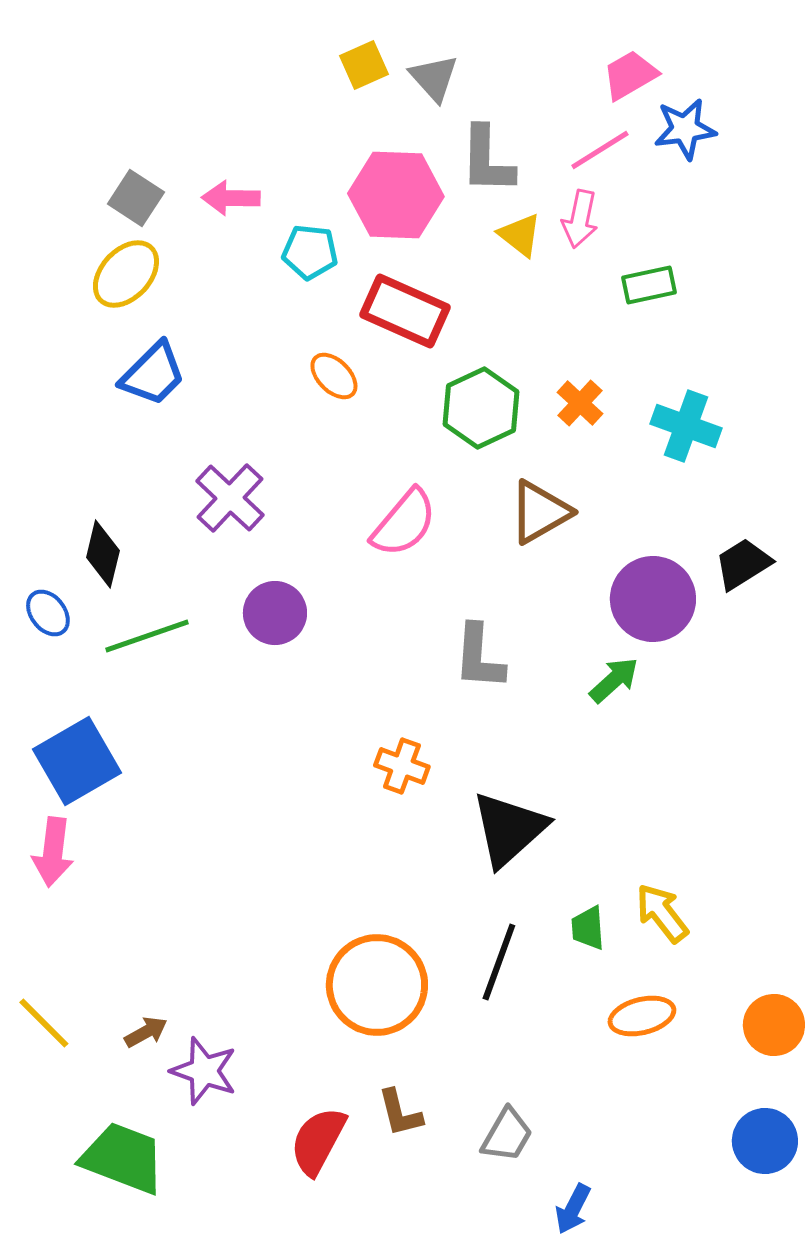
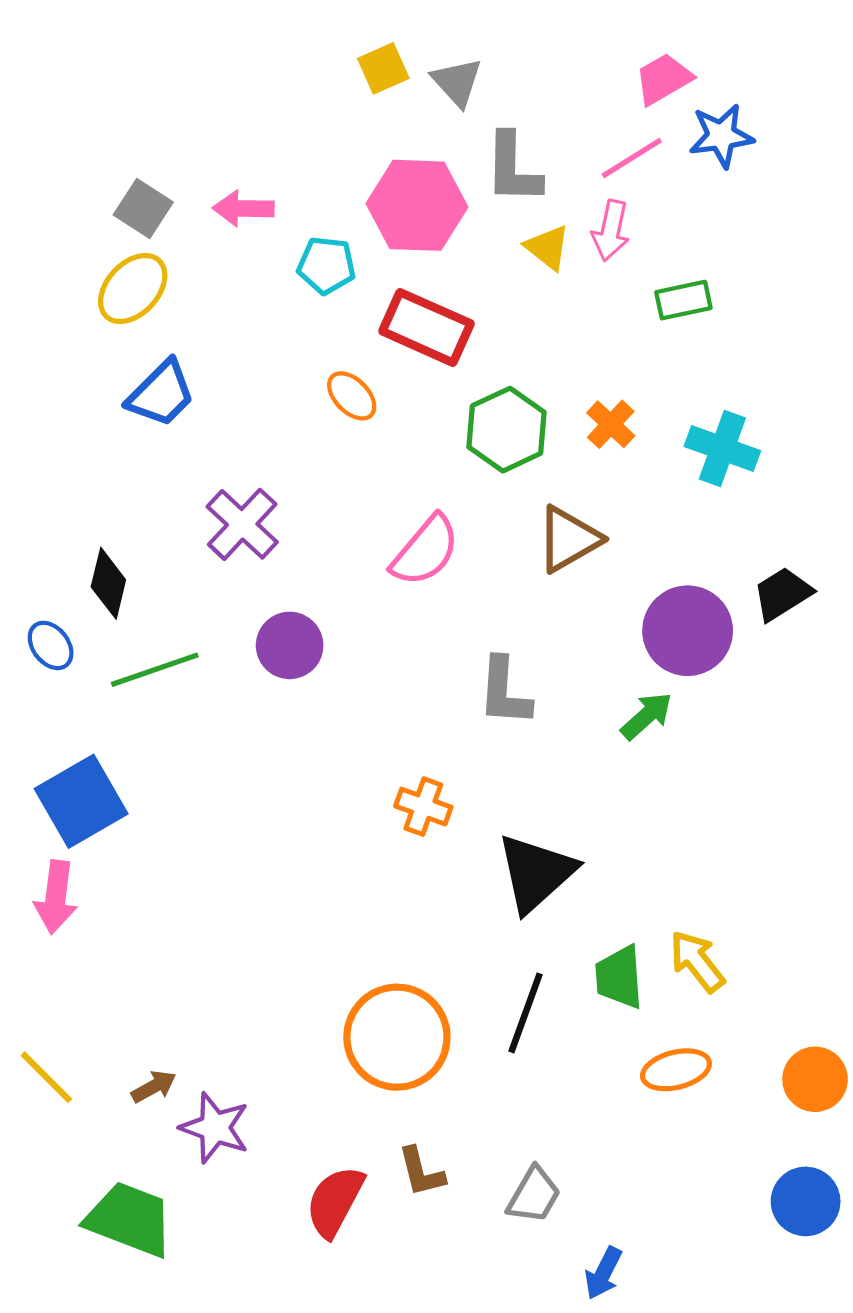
green trapezoid: (588, 928) -> (619, 977), size x1.4

